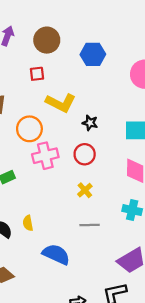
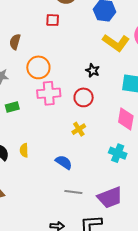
yellow L-shape: (61, 103) -> (116, 43), moved
gray line: (90, 225) -> (73, 192), moved
blue semicircle: (56, 254) -> (64, 162), moved, size x0.7

